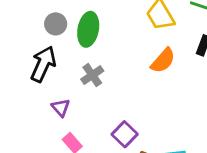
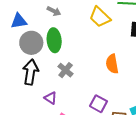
gray circle: (56, 24) -> (31, 43), size x1.5
orange semicircle: (163, 61) -> (112, 64), moved, turned 144

